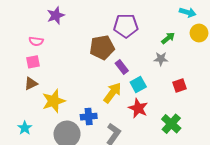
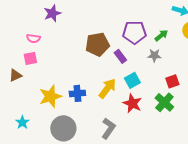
purple pentagon: (126, 26) -> (134, 32), moved
purple rectangle: (122, 67) -> (120, 56), moved
brown triangle: (31, 84) -> (15, 75), moved
blue cross: (89, 117) -> (77, 93), moved
green cross: (171, 124) -> (164, 102), moved

